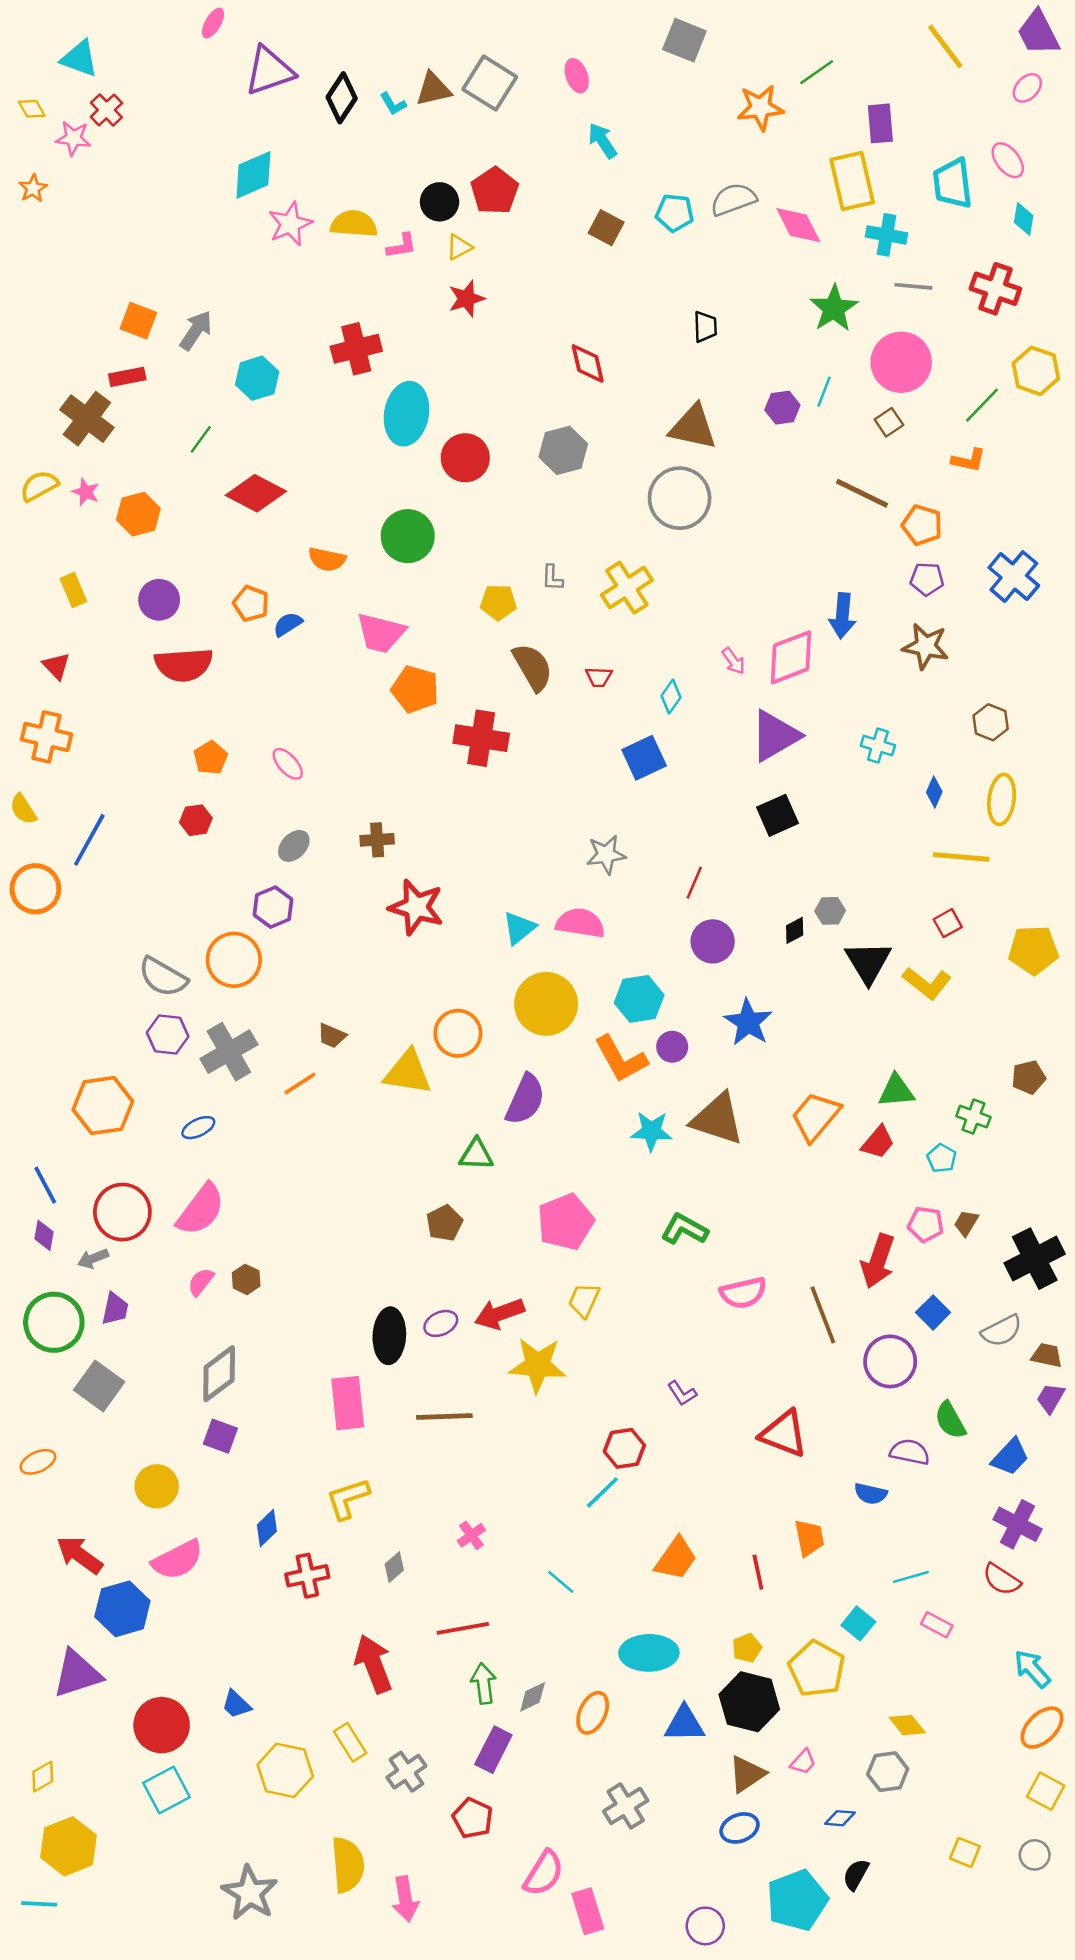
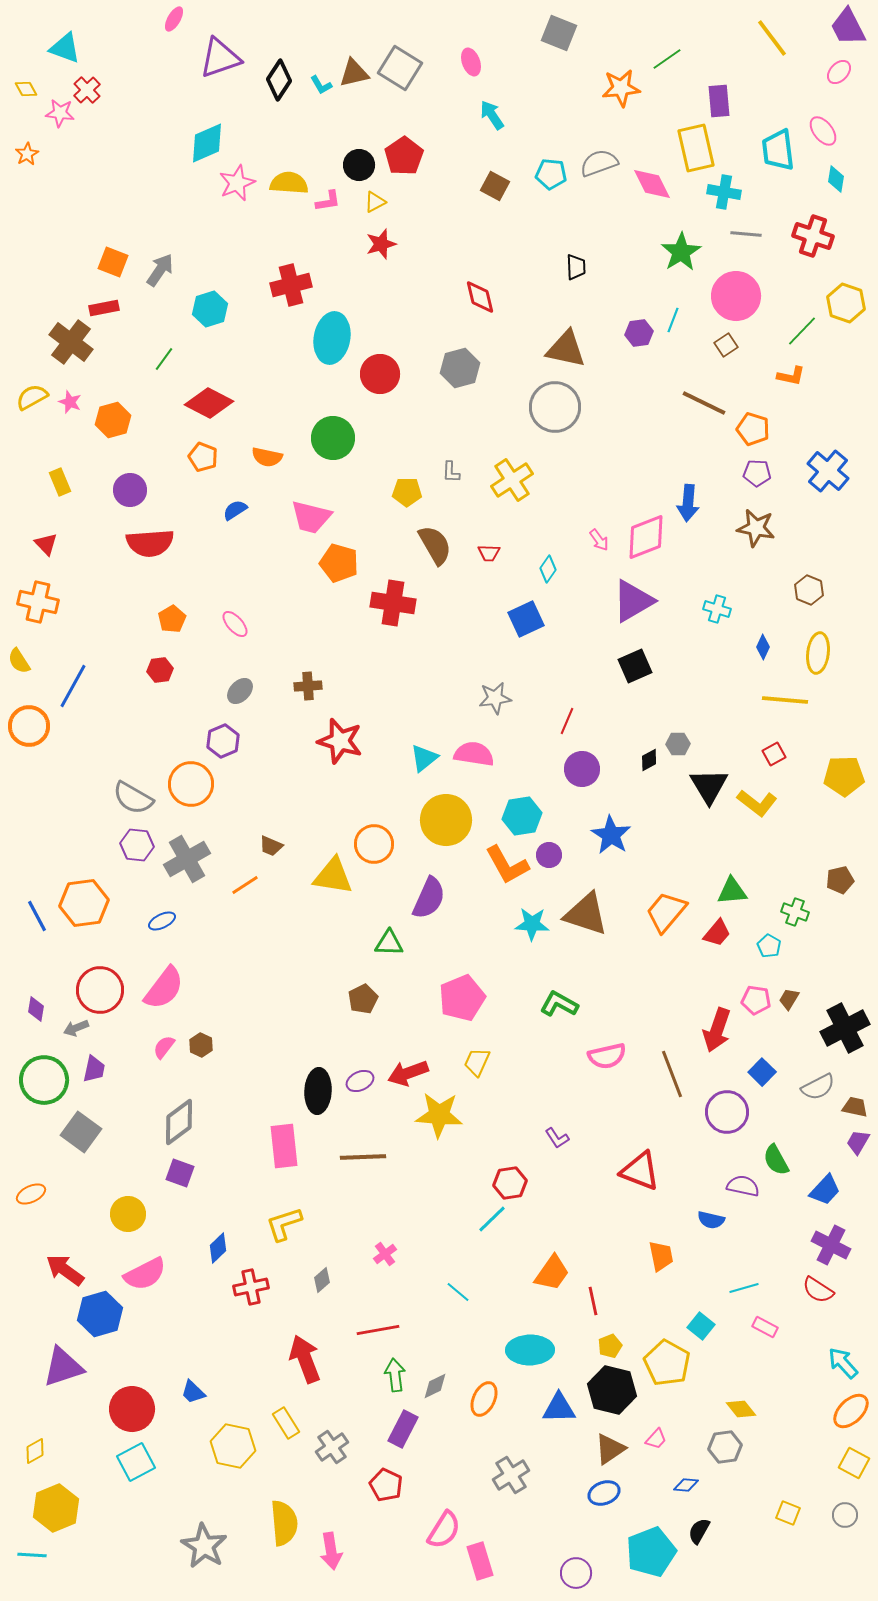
orange pentagon: (251, 603) -> (203, 457), moved
blue line: (45, 1185) -> (37, 916), moved
red line: (758, 1572) -> (593, 1301), moved

